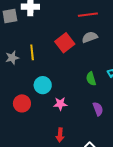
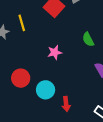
cyan circle: (43, 85) -> (46, 90), moved
pink star: (60, 104) -> (55, 52), moved

